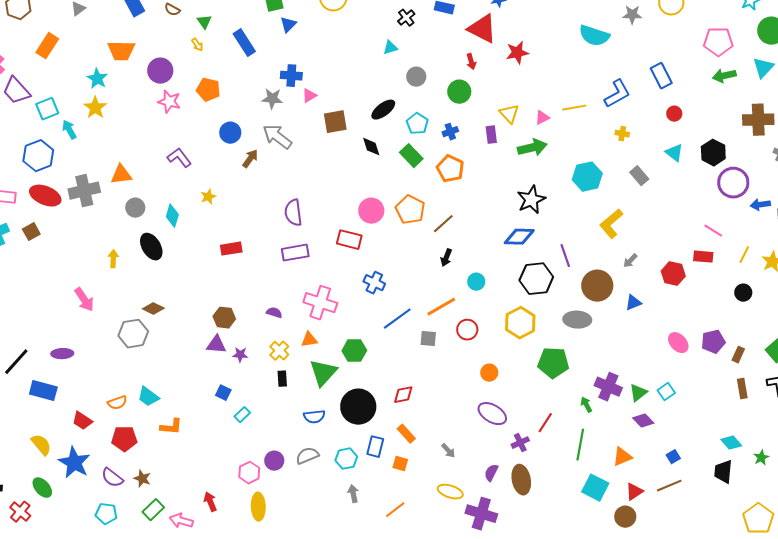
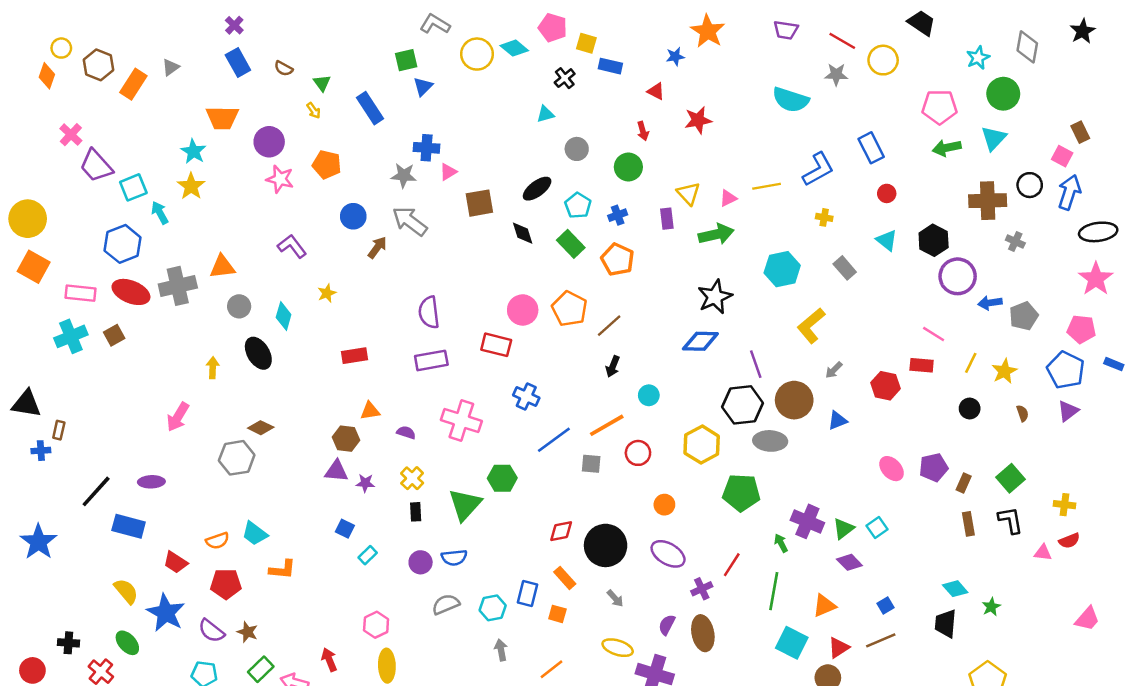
red triangle: (482, 29) -> (656, 91), size x0.5
orange rectangle: (47, 46) -> (133, 84), moved
black hexagon: (536, 279) -> (743, 405), moved
pink arrow: (84, 300) -> (178, 417), turned 65
orange triangle: (309, 340) -> (370, 411), moved
black circle: (358, 407) -> (606, 545), moved
purple circle: (274, 461) -> (421, 562), moved

